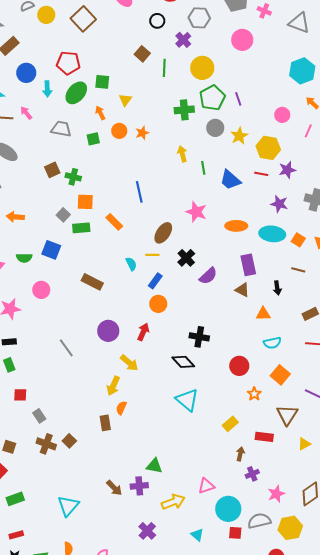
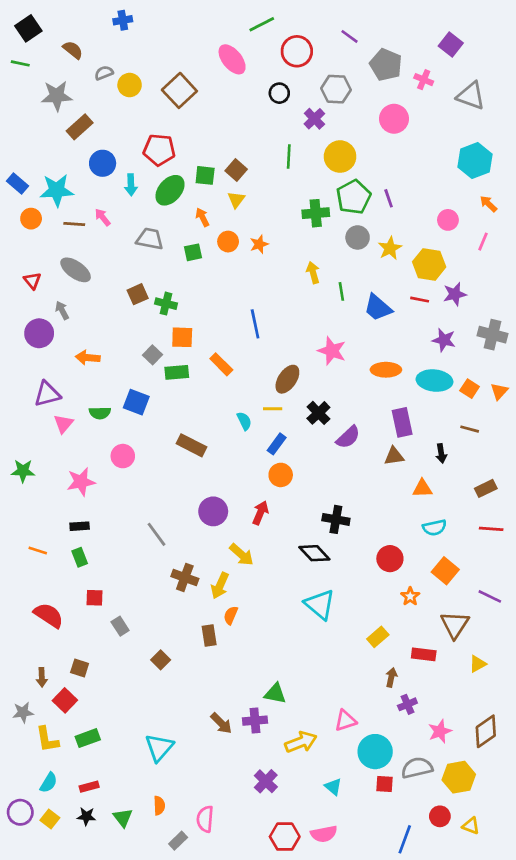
brown square: (142, 54) -> (236, 170), moved
brown triangle: (242, 290) -> (394, 456), turned -35
brown cross: (46, 444) -> (185, 578), moved

